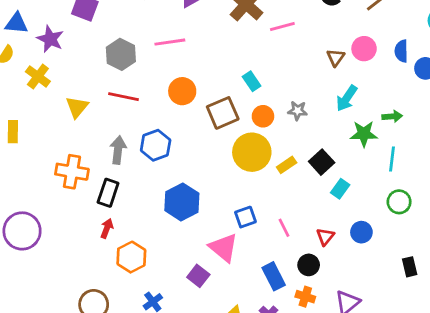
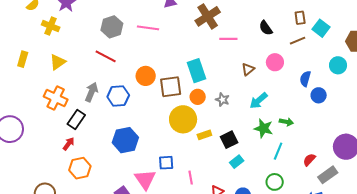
pink circle: (364, 49) -> (275, 62), moved
brown triangle: (336, 58) -> (248, 69), moved
yellow cross: (38, 76) -> (51, 26), turned -30
cyan rectangle: (252, 81) -> (197, 71), size x1.6
orange circle: (182, 91) -> (146, 76), moved
yellow triangle: (77, 107) -> (58, 62), moved

